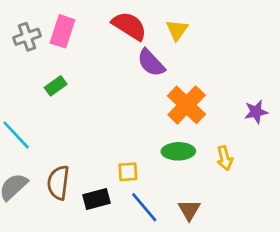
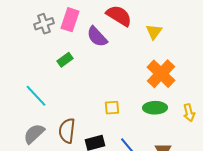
yellow triangle: (177, 30) -> (154, 32), moved
purple semicircle: (151, 63) -> (97, 37), moved
yellow square: (128, 172) -> (112, 108), moved

